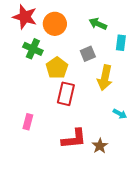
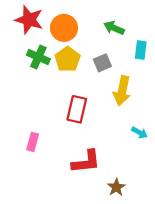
yellow pentagon: (57, 68) -> (67, 59), moved
brown star: (100, 146) -> (116, 187), moved

